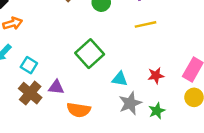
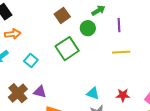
green square: (90, 54) -> (67, 49), moved
cyan square: (29, 65) -> (31, 60), moved

